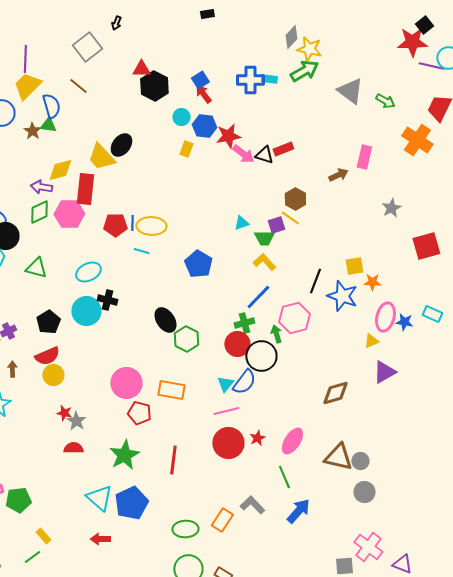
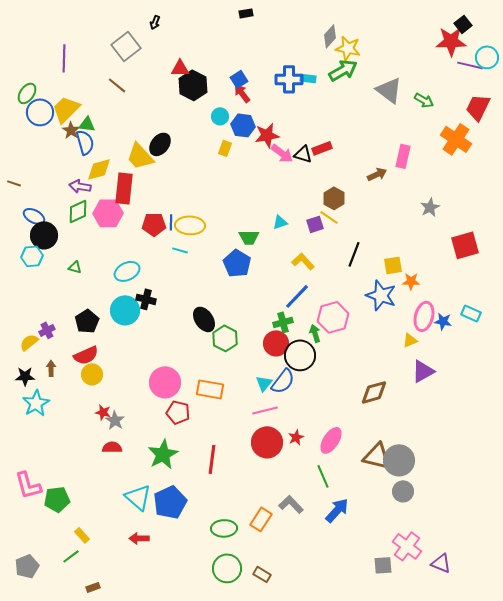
yellow trapezoid: (27, 86) -> (66, 109), moved
blue semicircle: (51, 106) -> (85, 142), moved
green trapezoid: (264, 238) -> (249, 237), moved
green triangle: (36, 268) -> (75, 267), size x0.6
black line: (315, 281) -> (354, 254), moved
gray circle: (360, 461) -> (399, 460), size x1.8

